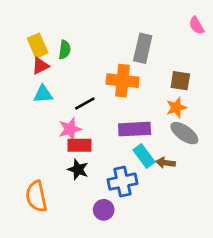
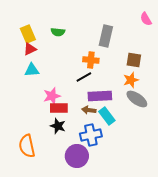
green semicircle: (65, 50) -> (58, 32), moved, turned 88
orange cross: (122, 81) -> (91, 60), size x0.7
black line: (85, 104) -> (84, 77), moved
brown arrow: (166, 163) -> (89, 110), moved
purple circle: (104, 210) -> (77, 156), size x1.5

